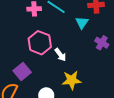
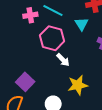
pink hexagon: (40, 43) -> (52, 38), moved

